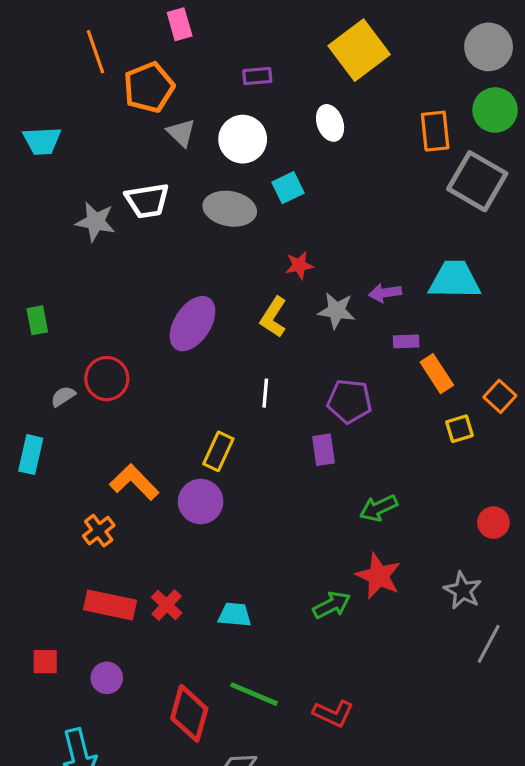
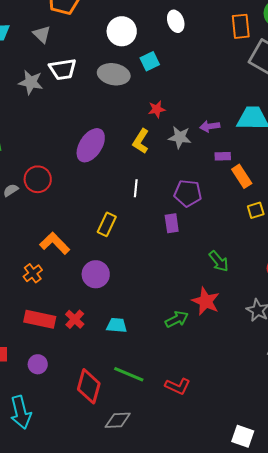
gray triangle: (181, 133) -> (42, 34), moved
purple circle: (201, 502) -> (96, 274), moved
green arrow: (379, 508) -> (219, 261), moved, turned -105

